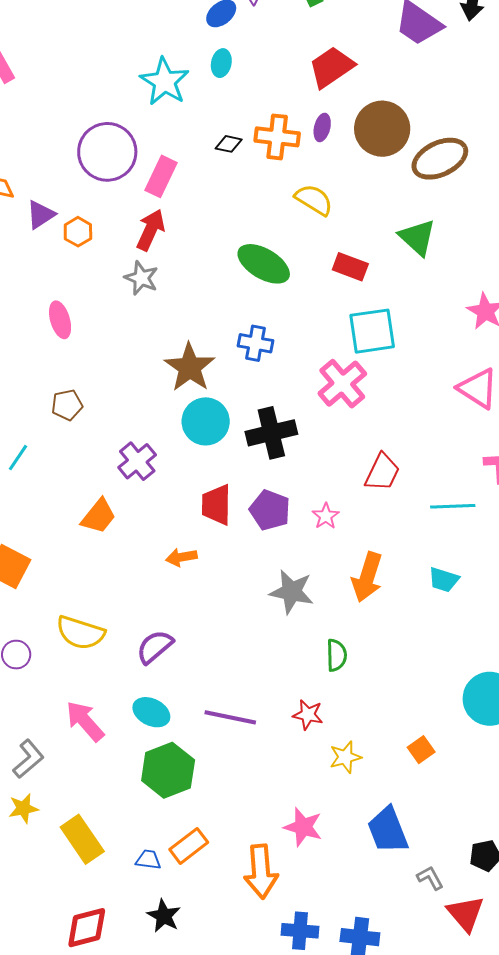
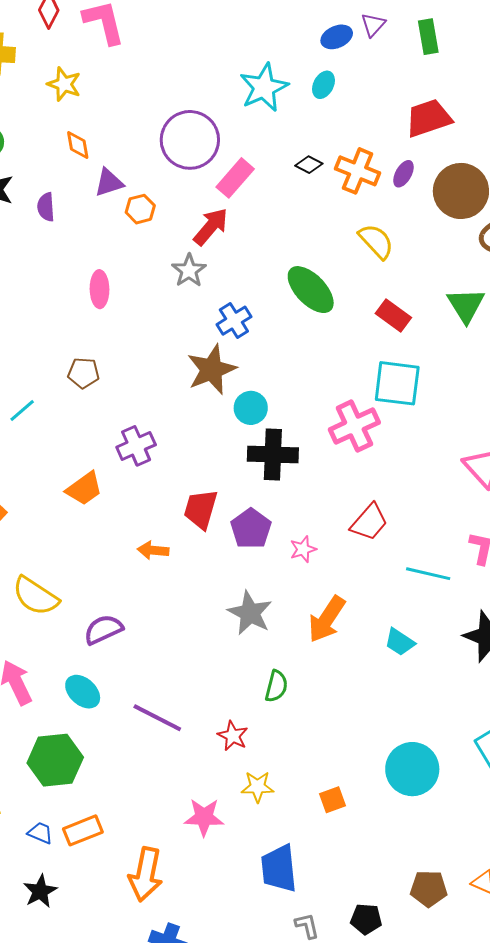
blue cross: (256, 343) -> (234, 321), moved, turned 32
cyan circle: (206, 421) -> (251, 408), moved, size x0.7
green hexagon: (168, 770) -> (55, 760), moved
pink star: (303, 827) -> (204, 817), moved, turned -30

